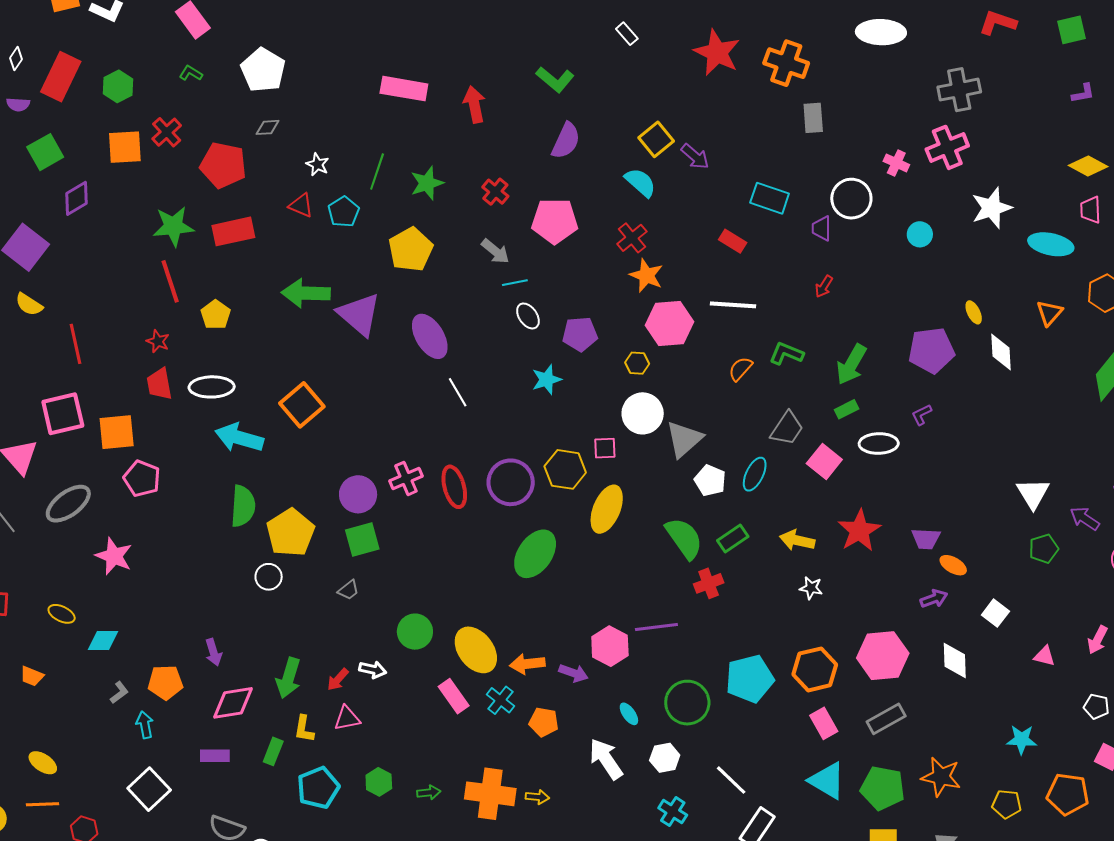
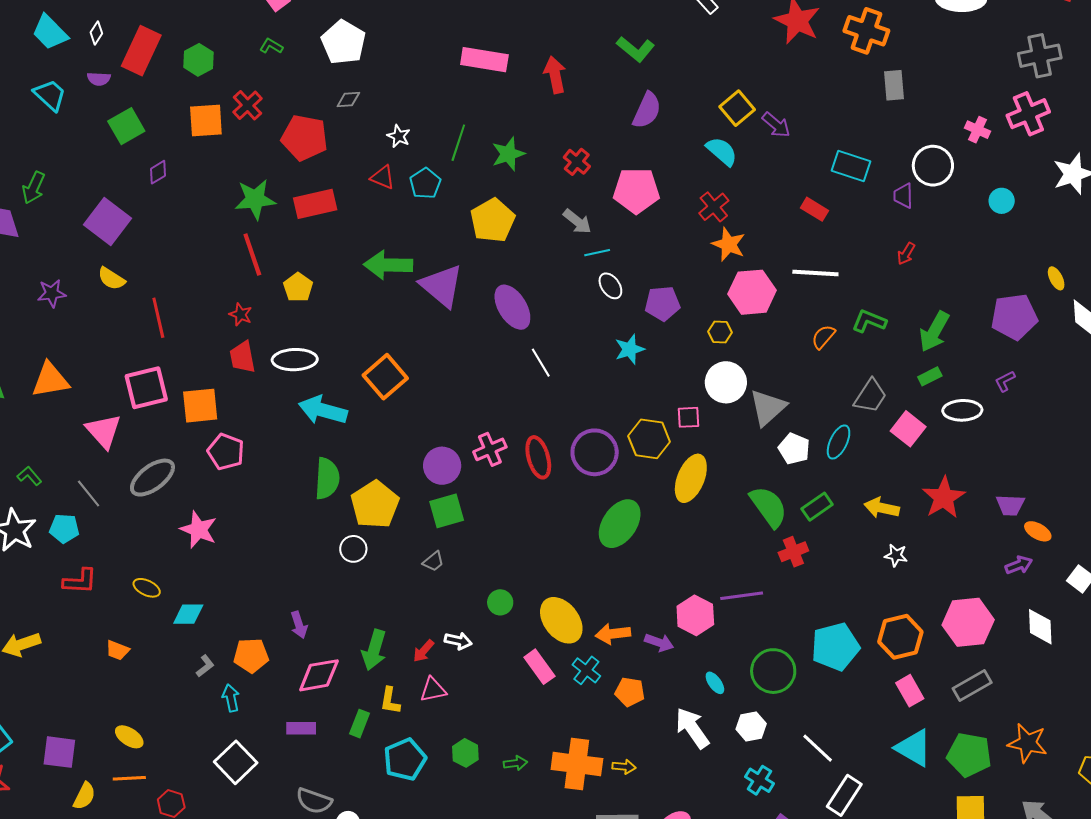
purple diamond: (77, 198) -> (158, 172), size x0.7
green circle: (415, 632) -> (500, 602), size x0.7

